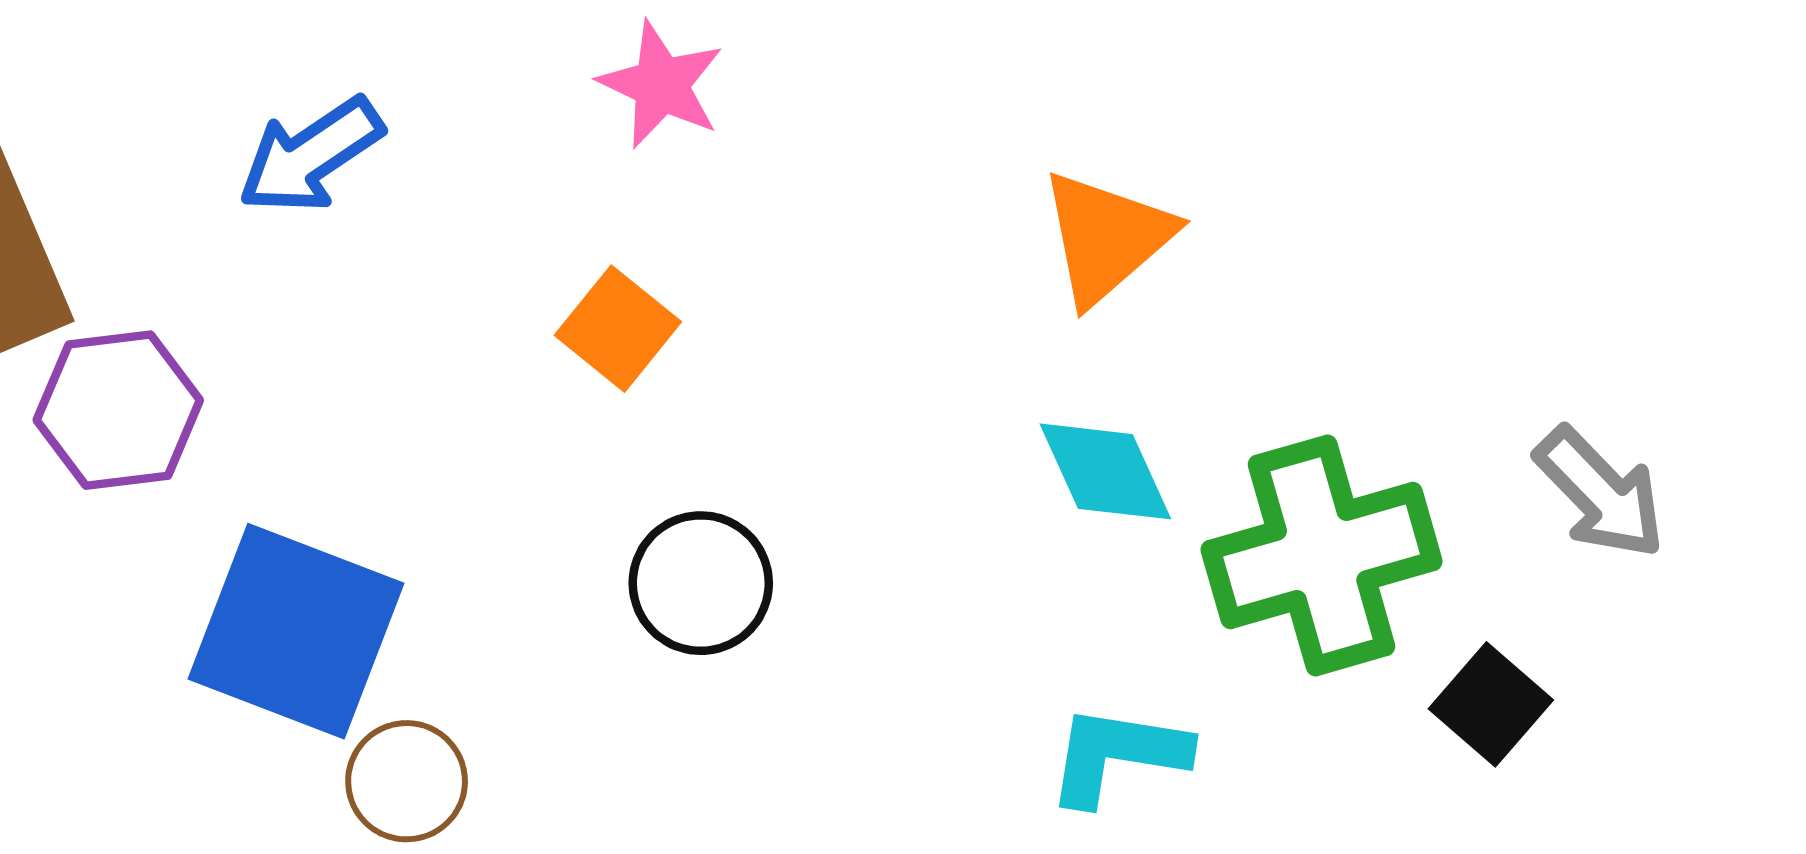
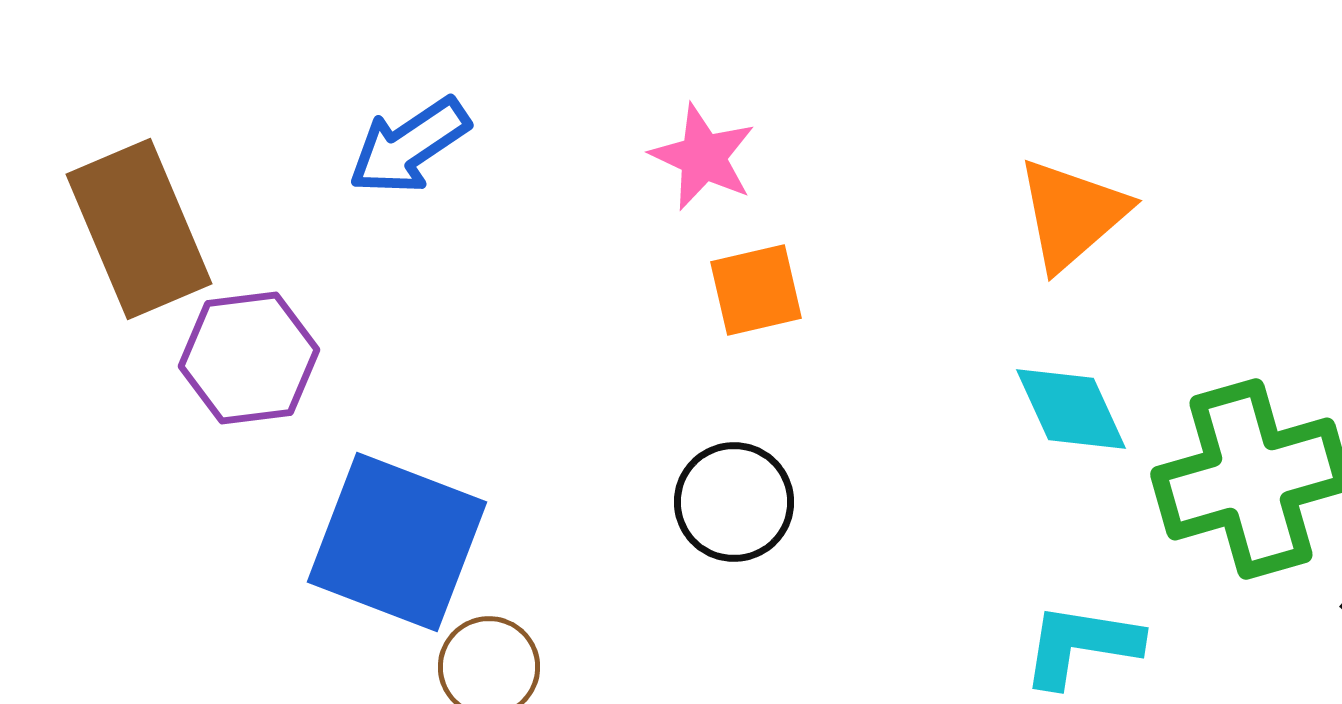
pink star: (661, 85) -> (703, 157), moved
orange square: (618, 329) -> (756, 290), moved, turned 38

